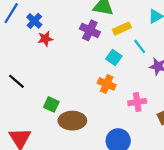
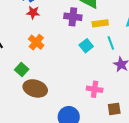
purple cross: (90, 30) -> (73, 17), turned -36
orange cross: (107, 84) -> (36, 42), moved

